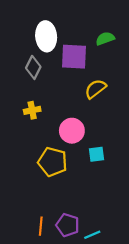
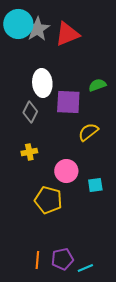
cyan square: (97, 154) -> (95, 185), moved
purple pentagon: (68, 225) -> (62, 259), turned -30

